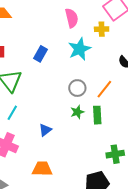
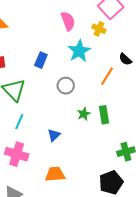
yellow cross: (102, 29) -> (99, 29), turned 32
gray circle: (77, 88) -> (66, 86), moved
orange line: (104, 89) -> (107, 76), moved

